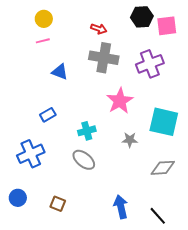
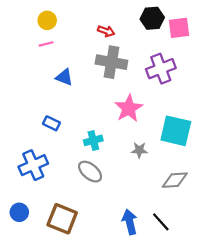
blue rectangle: (48, 115) -> (51, 123), turned 56
brown square: (58, 204) -> (62, 219), size x1.8
black line: (158, 216) -> (161, 222), moved

